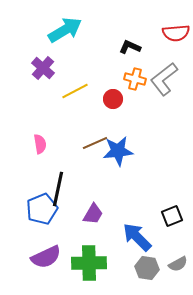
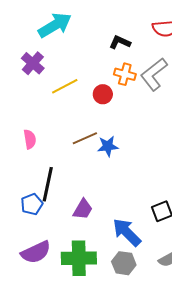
blue star: (118, 151) -> (108, 146), size x0.7
blue pentagon: (42, 209) -> (32, 204), size x0.7
gray hexagon: (147, 268) -> (124, 263), moved

